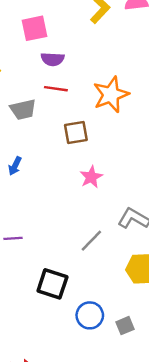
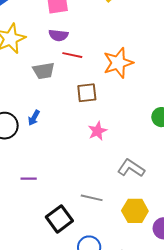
purple semicircle: (53, 59) -> (58, 35), moved
gray line: (91, 241) -> (92, 198), moved, turned 55
black square: (52, 284) -> (59, 219), turned 32

